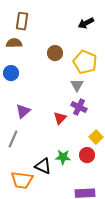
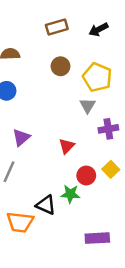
brown rectangle: (22, 21) -> (57, 27), moved, turned 66
purple cross: (79, 107) -> (108, 129), moved, turned -35
red circle: (87, 155) -> (86, 176), moved

